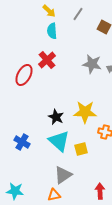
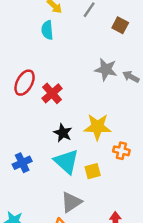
cyan semicircle: (52, 31) -> (47, 30), moved
red cross: (47, 60) -> (52, 93), moved
blue cross: (22, 142) -> (22, 163), turned 35

